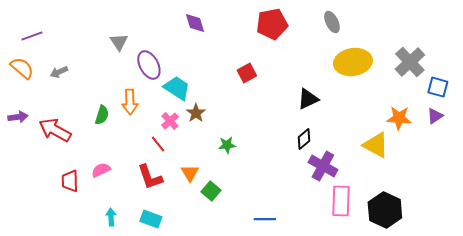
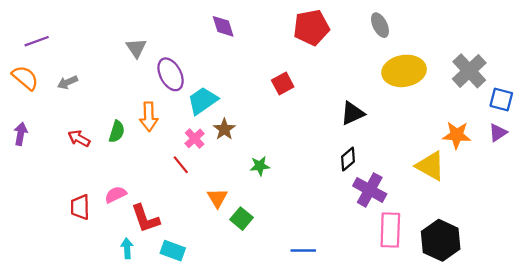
cyan trapezoid: (177, 88) -> (203, 101), turned -68
purple arrow: (18, 117) -> (21, 134), turned -72
red arrow: (55, 130) -> (79, 138), moved, size x0.6
red L-shape: (150, 177) -> (145, 219), moved

